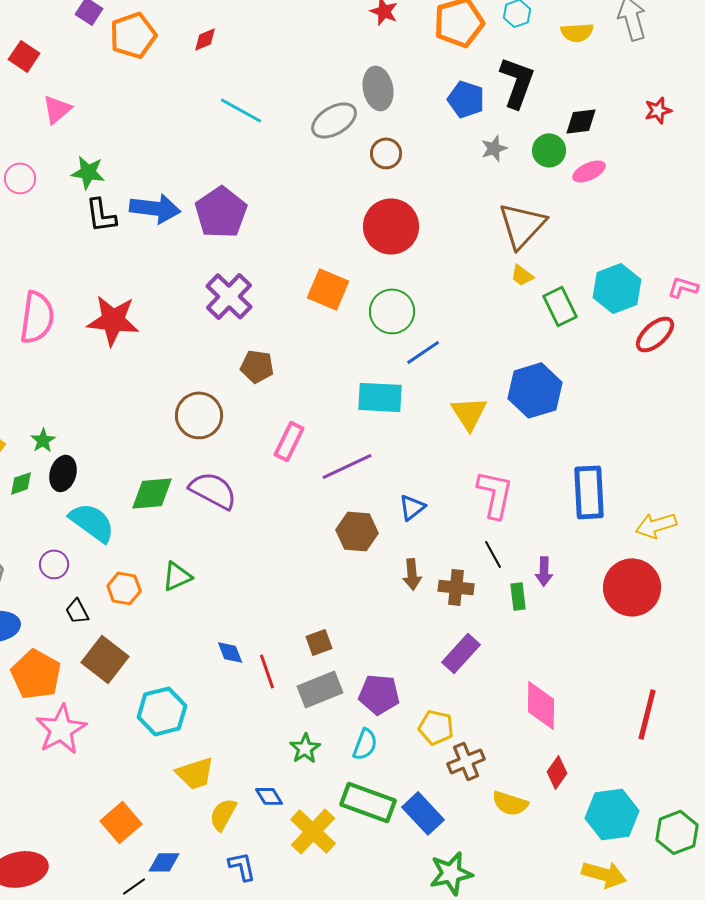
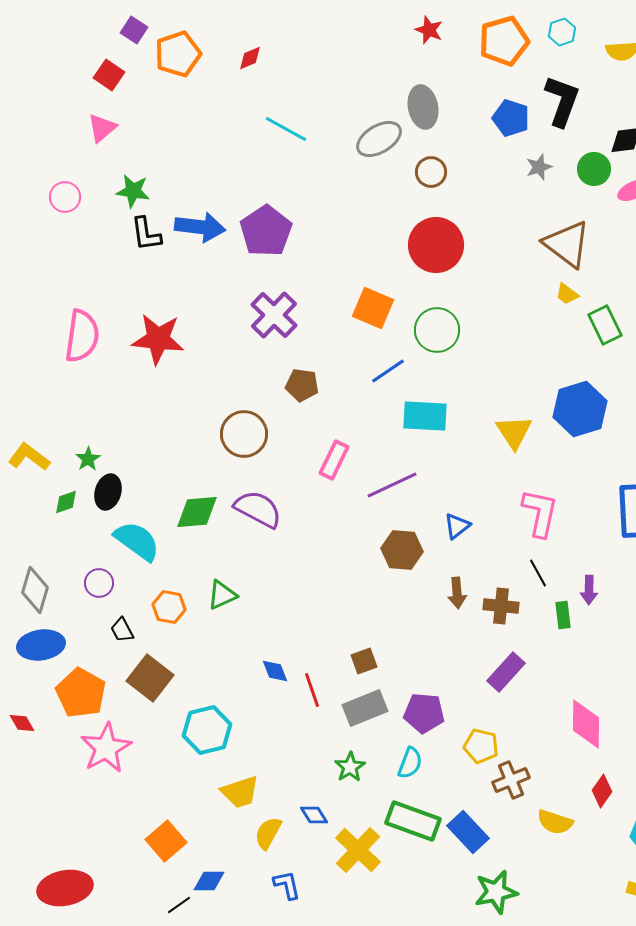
red square: (24, 56) -> (109, 75), moved
brown triangle: (522, 225) -> (567, 244), turned -36
blue line: (423, 352) -> (388, 371), moved

